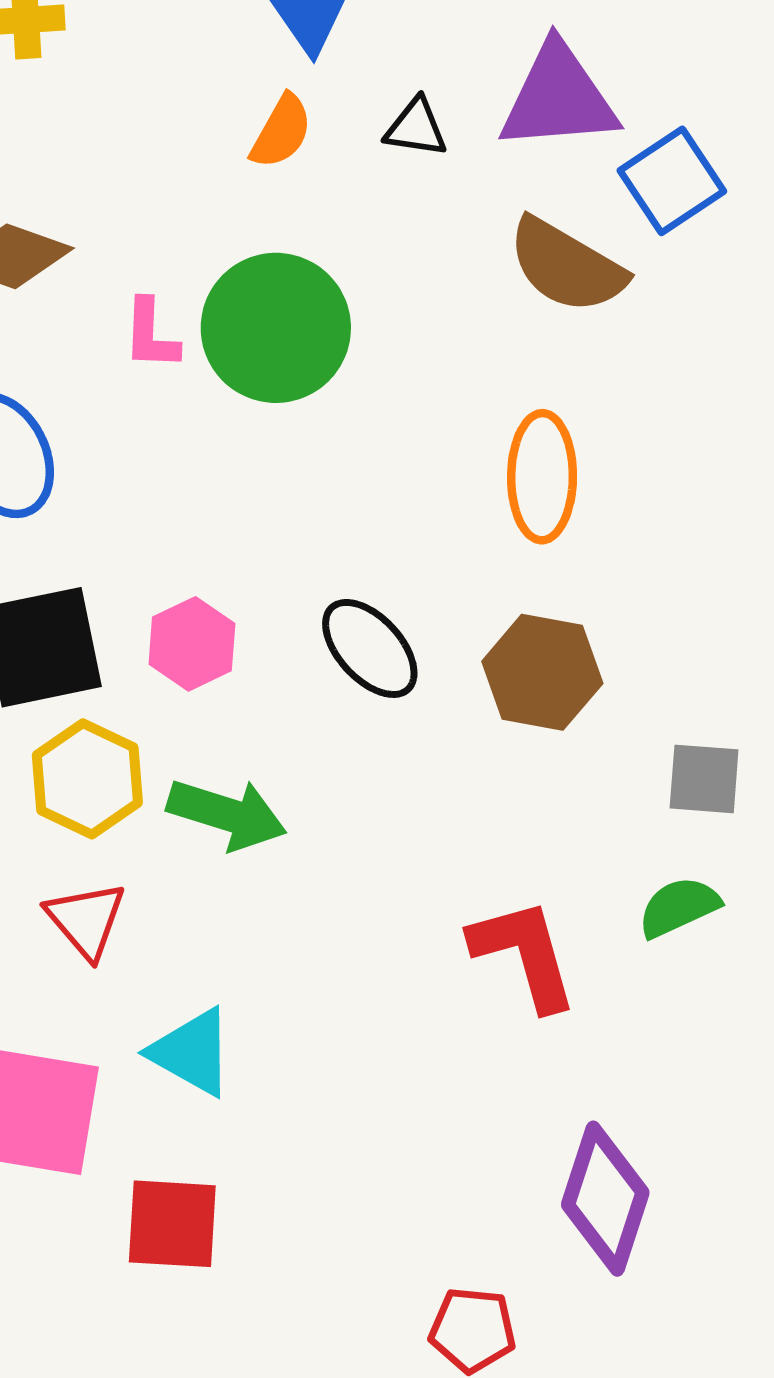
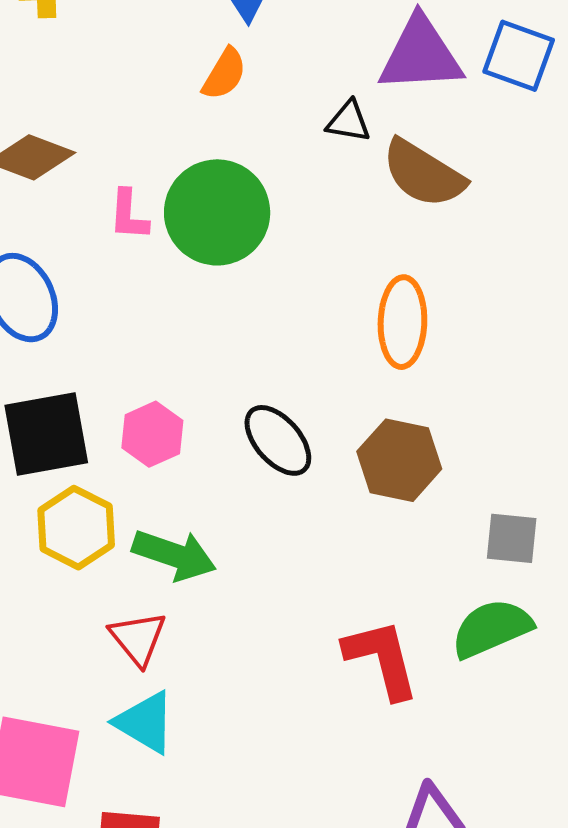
black triangle: (416, 128) -> (349, 121), moved
blue square: (672, 181) -> (519, 56), moved, turned -38
green semicircle: (679, 907) -> (492, 628), size x1.4
red triangle: (86, 920) -> (138, 638), moved

